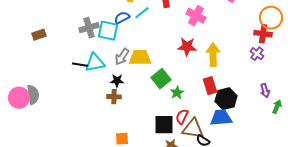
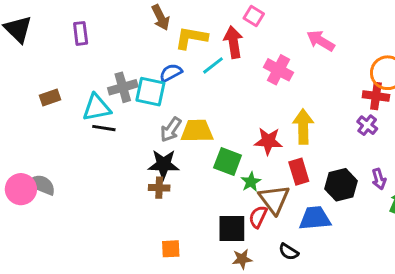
cyan line: (142, 13) -> (213, 65), moved
red star: (187, 47) -> (268, 141), moved
cyan triangle: (95, 63) -> (97, 108), moved
black line: (80, 65) -> (104, 128), moved
green square: (161, 79) -> (228, 162), turned -30
black star: (117, 81) -> (164, 164), size x1.5
gray semicircle: (33, 95) -> (41, 185), turned -60
black hexagon: (226, 99) -> (341, 185), moved
brown triangle: (193, 129) -> (274, 199), moved, turned 45

